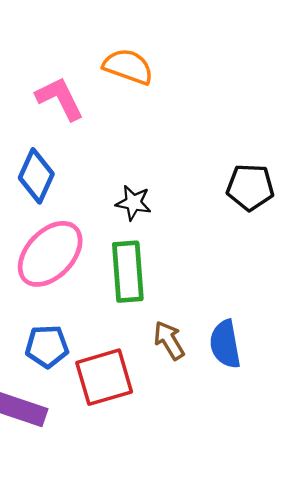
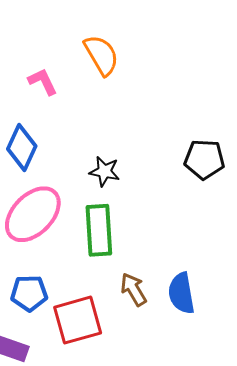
orange semicircle: (128, 67) -> (101, 55), turned 39
pink L-shape: (60, 98) -> (43, 82), size x0.7

